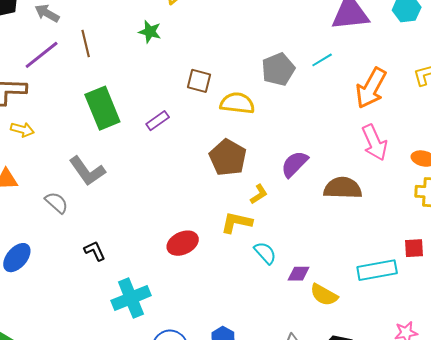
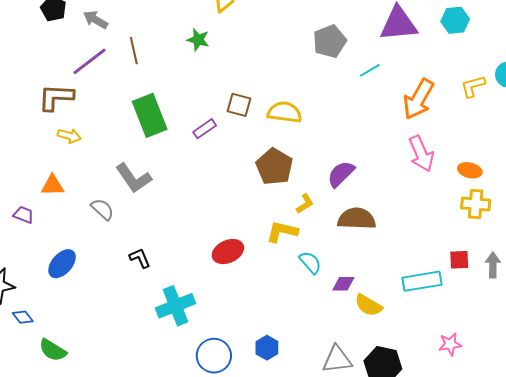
gray pentagon: (278, 69) -> (330, 41), moved
brown square: (199, 81) -> (239, 105), moved
brown semicircle: (343, 188) -> (357, 219), moved

